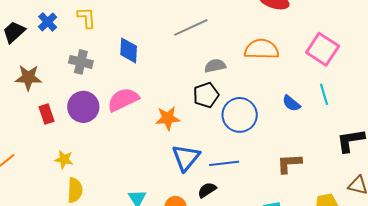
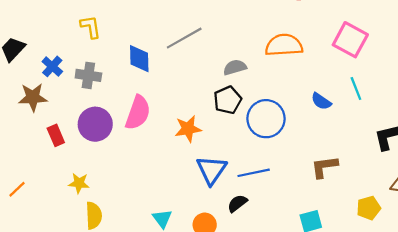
blue cross: (48, 22) -> (52, 66), moved
gray line: (191, 27) -> (184, 38), moved
pink semicircle: (123, 100) -> (138, 113), turned 140

